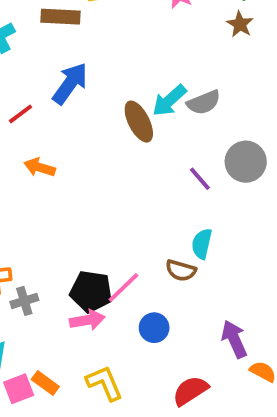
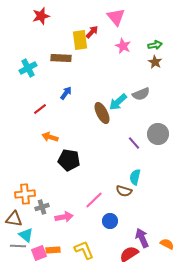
blue arrow: (70, 83) -> (66, 93), size x0.6
gray semicircle: (204, 102) -> (141, 94), moved
black pentagon: (91, 291) -> (69, 160), moved
pink arrow: (87, 320) -> (64, 217), moved
purple arrow: (234, 339) -> (142, 238), moved
orange rectangle: (45, 383) -> (53, 250), turned -40

